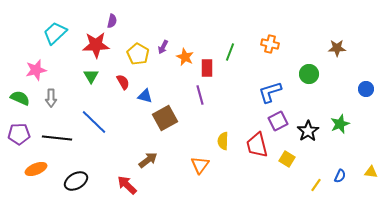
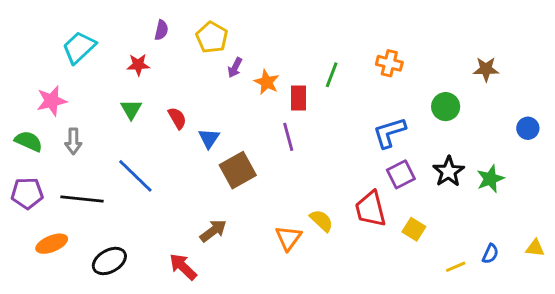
red star: (96, 45) -> (138, 65), size x0.6
yellow pentagon: (138, 54) -> (212, 37), moved
blue triangle: (145, 96) -> (209, 138), turned 49
black star: (308, 131) -> (448, 172), moved
yellow semicircle: (223, 141) -> (322, 221), moved, turned 132
yellow line: (316, 185) -> (456, 267), turned 32

